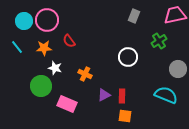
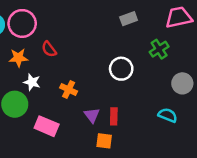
gray rectangle: (134, 16) -> (129, 19), turned 48
purple triangle: (104, 95) -> (92, 115), turned -40
cyan semicircle: (166, 95) -> (168, 115), size x0.7
orange square: (125, 116) -> (104, 141), moved

